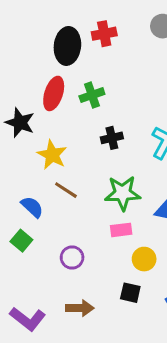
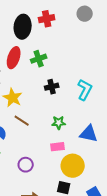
green star: (123, 193) -> (59, 123), size x0.6
yellow circle: (144, 259) -> (73, 166), size x1.5

